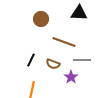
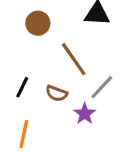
brown line: (64, 42) -> (74, 59), turned 35
gray line: (82, 60) -> (102, 87), turned -48

